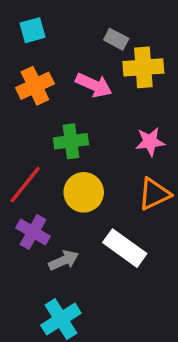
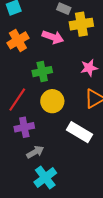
purple cross: (33, 232) -> (24, 127), turned -36
gray arrow: (64, 260) -> (35, 152), moved

